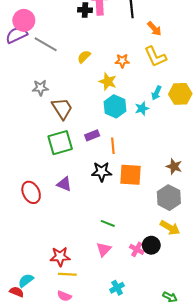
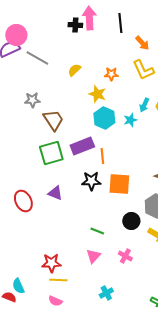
purple rectangle: (92, 135) -> (82, 146), size x1.6
black circle: (151, 245) -> (131, 221), moved
cyan semicircle: (26, 280) -> (18, 286), turned -77

